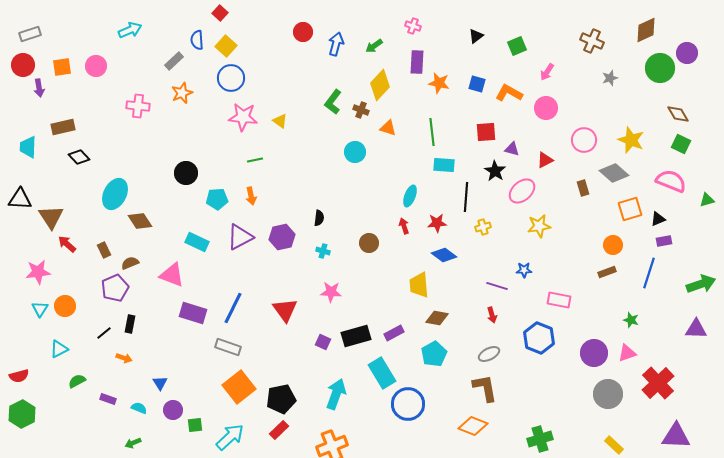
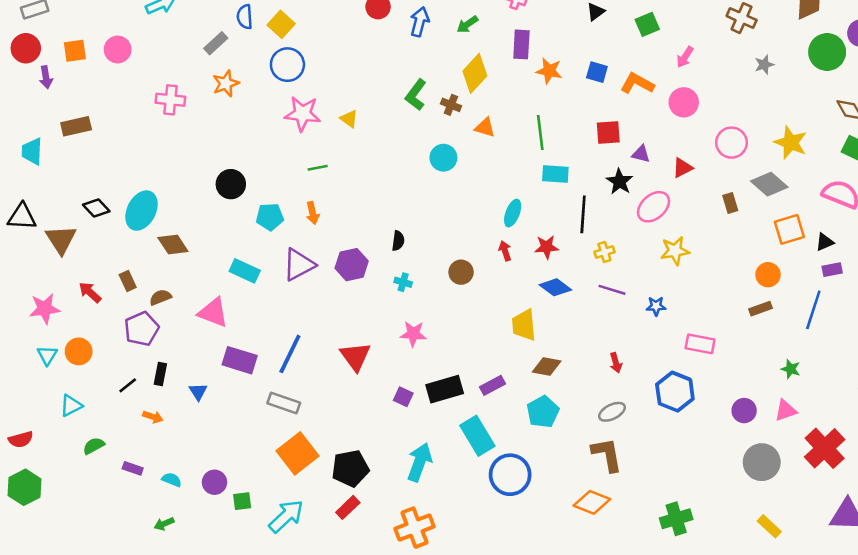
black diamond: (79, 157) -> (96, 208), moved
red arrow: (67, 244) -> (90, 292), moved
purple line: (497, 286) -> (612, 290), moved
purple circle: (594, 353) -> (744, 411), size x0.7
blue triangle: (160, 383) -> (198, 392), moved

